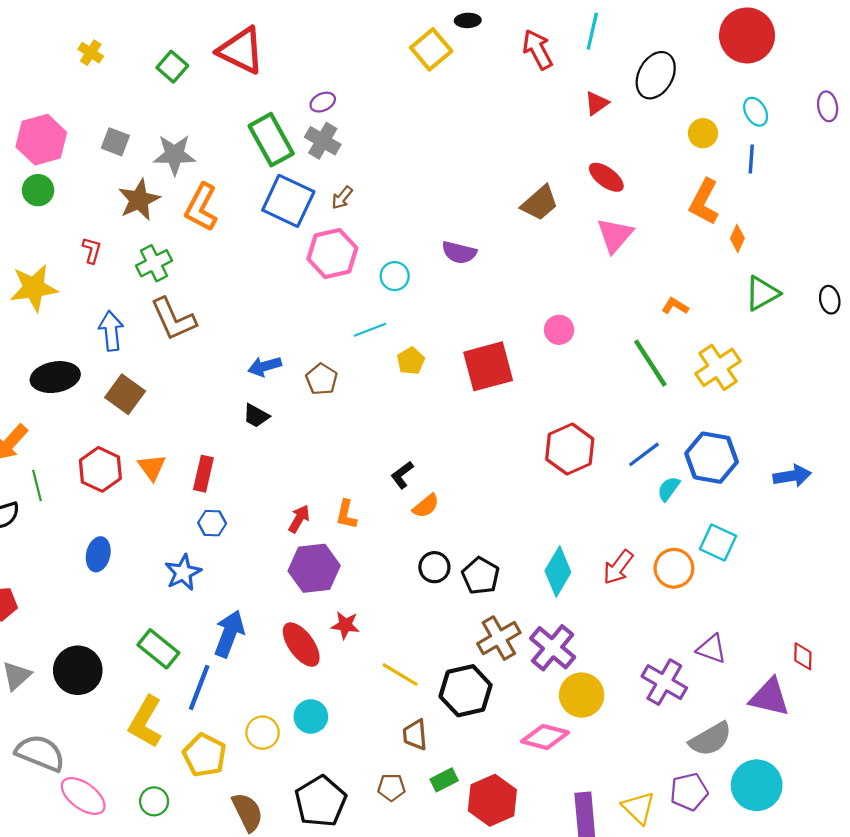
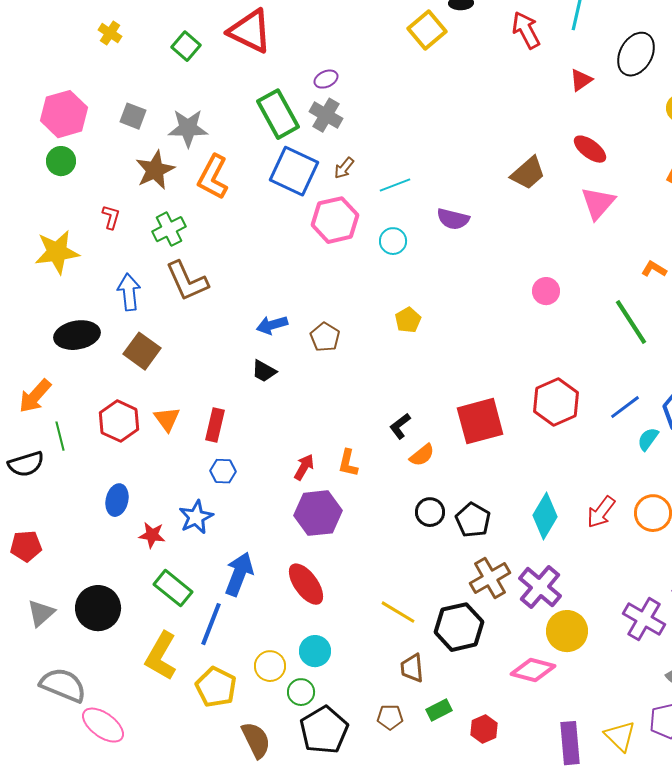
cyan line: (370, 330) -> (395, 185), moved
red square: (488, 366) -> (480, 421), moved
red star: (345, 625) -> (152, 535), moved
red hexagon: (492, 800) -> (484, 729), size x0.6
green circle: (154, 801) -> (301, 692), moved

